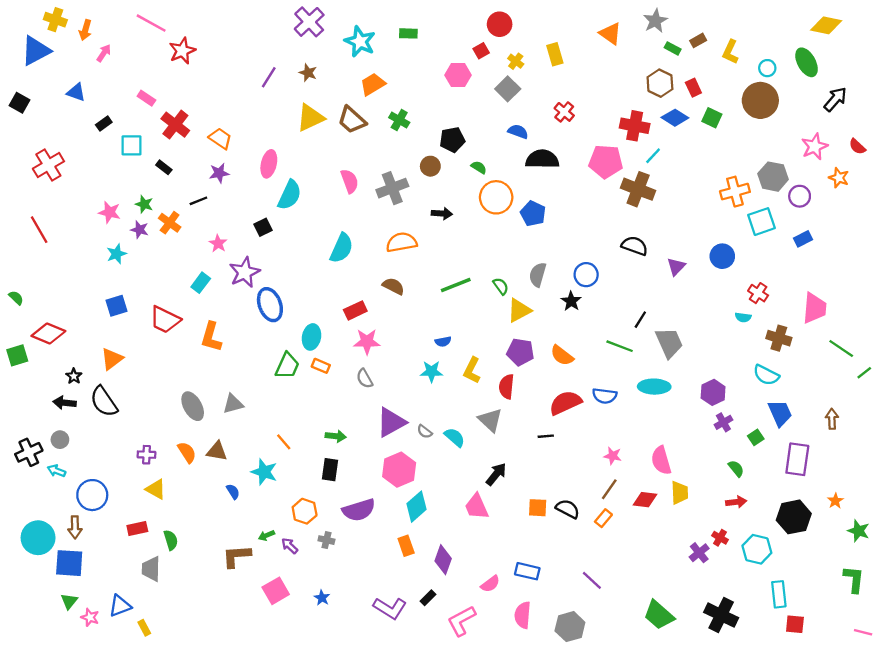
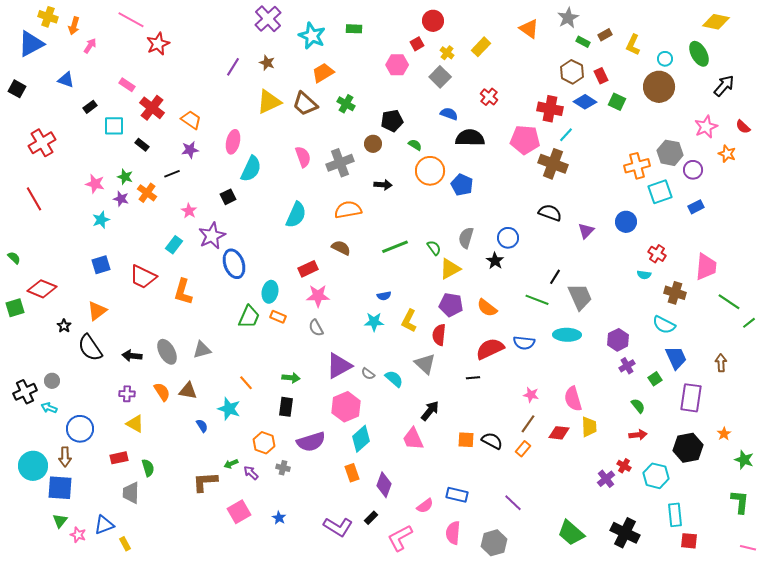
yellow rectangle: (555, 54) -> (481, 47), turned 60
black arrow: (65, 403) -> (132, 356), moved

